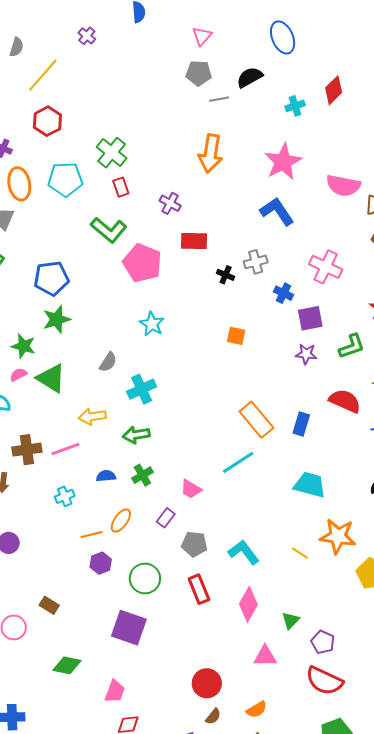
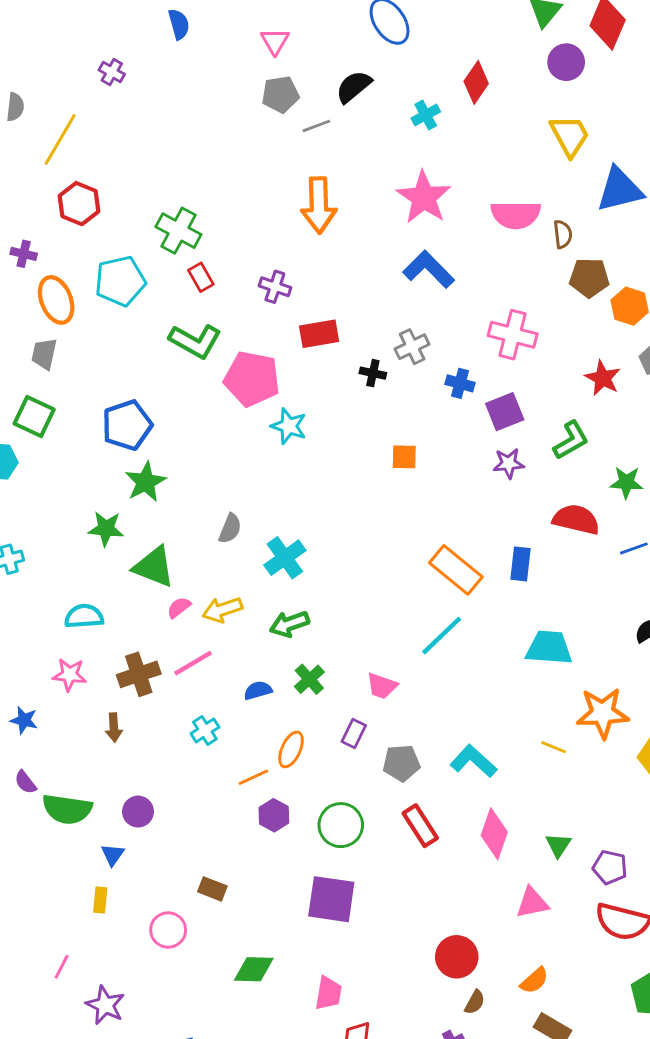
cyan star: (152, 324) -> (289, 426), moved
pink semicircle: (18, 375) -> (179, 607), moved

